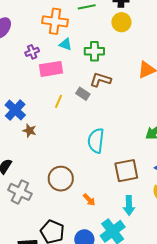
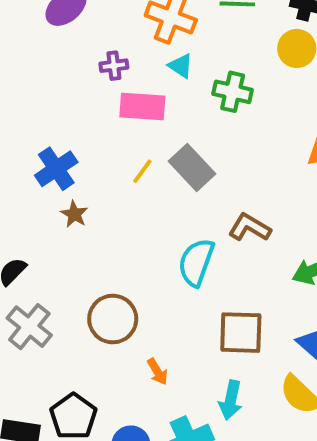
brown L-shape: (100, 80) -> (250, 227), moved
gray rectangle: (83, 94) -> (192, 167), size x1.6

